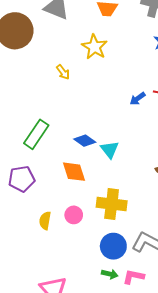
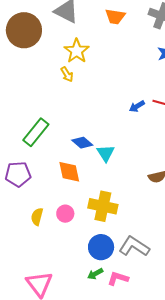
yellow star: (94, 47) -> (77, 51), moved
green arrow: (110, 274) -> (95, 274), turned 133

